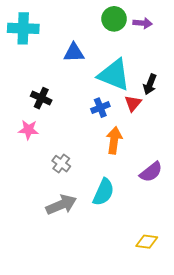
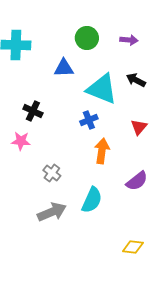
green circle: (114, 19) -> (87, 38), moved
black arrow: (150, 84) -> (136, 80), moved, turned 96
red triangle: (133, 103) -> (139, 127), moved

